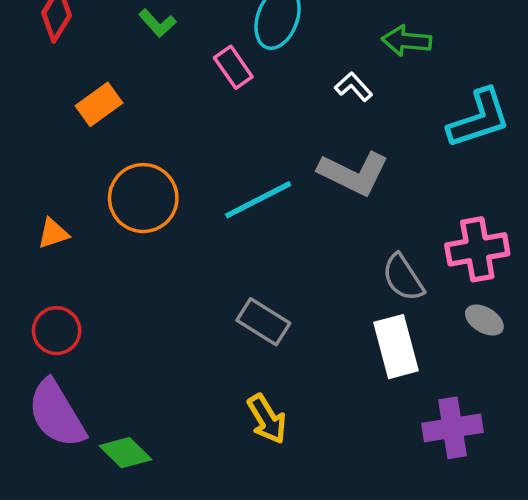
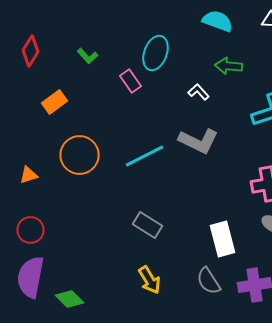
gray semicircle: (403, 278) -> (208, 281), moved
purple semicircle: (57, 414) -> (30, 277), turned 42

